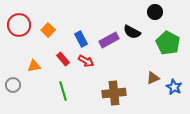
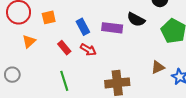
orange square: (48, 30) -> (49, 17), turned 32
purple rectangle: (109, 40) -> (112, 28), turned 36
orange triangle: (34, 66) -> (29, 41), moved, turned -32

